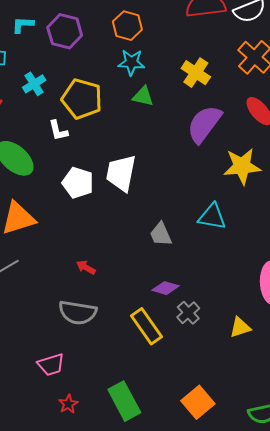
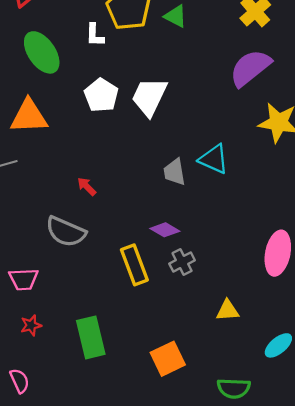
green triangle: (143, 96) -> (176, 16), moved
cyan triangle: (212, 217) -> (214, 159), moved
yellow triangle: (240, 327) -> (228, 310), moved

